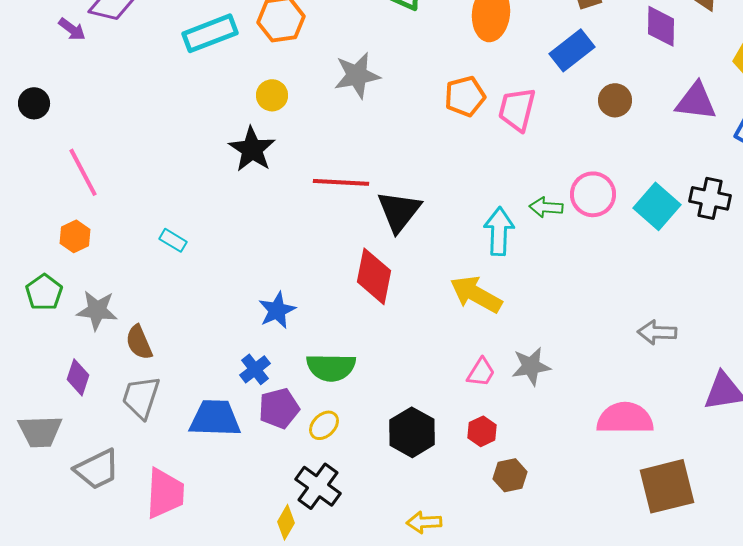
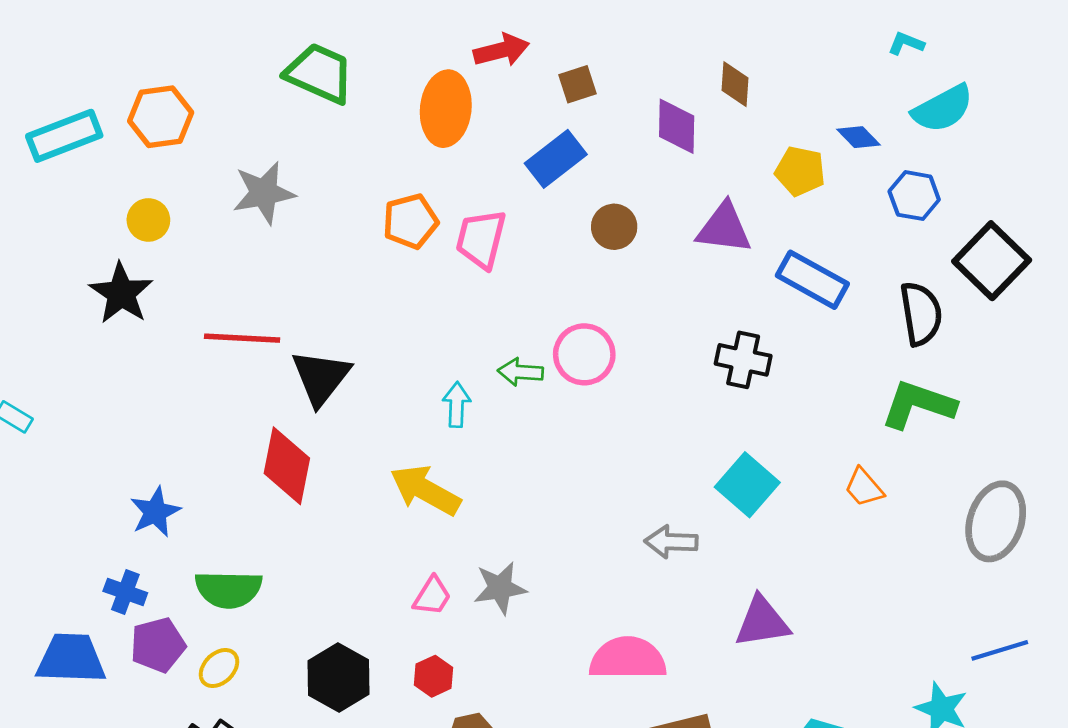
cyan square: (657, 206) -> (747, 485), moved
cyan arrow: (499, 231) -> (457, 405), size x0.7
blue cross: (255, 369) -> (125, 592), turned -32

